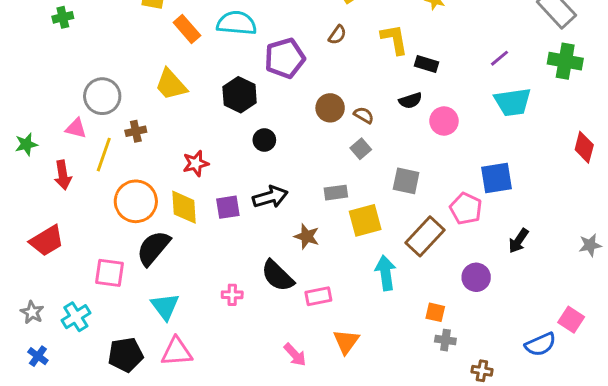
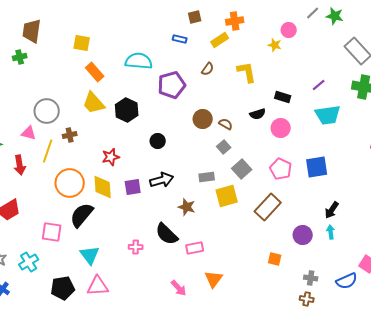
orange rectangle: (187, 29) -> (95, 72), moved
black rectangle: (426, 64) -> (283, 97), moved
black hexagon: (240, 95) -> (127, 110), moved
gray square: (406, 181) -> (242, 169), moved, turned 36
pink pentagon: (466, 209) -> (281, 169), moved
cyan arrow: (386, 273) -> (331, 232), moved, size x0.6
gray cross: (445, 340) -> (311, 278), moved

